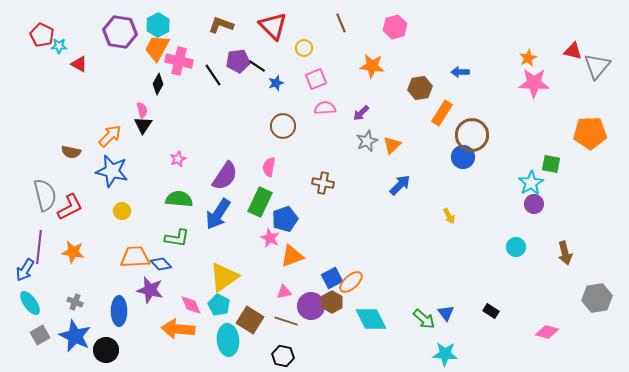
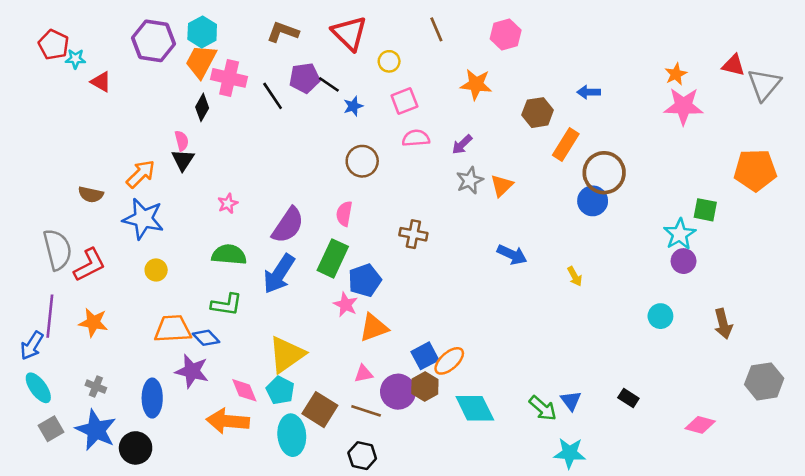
blue arrow: (400, 185) -> (512, 255), moved, turned 70

